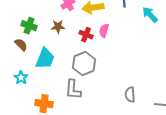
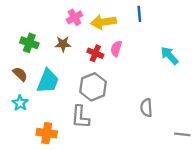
cyan arrow: (150, 15) -> (169, 56), moved
brown semicircle: (21, 45) -> (20, 74), moved
gray semicircle: (130, 95) -> (146, 108), moved

